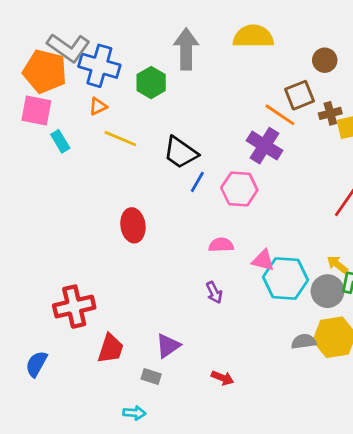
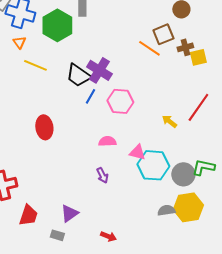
green hexagon: (151, 83) -> (57, 25), size x1.4
orange triangle: (98, 106) -> (19, 42), turned -40
purple cross: (265, 146) -> (99, 70), moved
yellow arrow: (337, 265) -> (169, 121), moved

